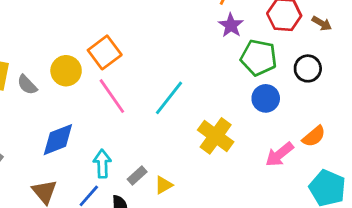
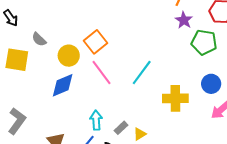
gray semicircle: (27, 85) -> (39, 39), moved
blue circle: (266, 98) -> (211, 84), moved
yellow cross: (216, 136) -> (175, 98), turned -35
blue diamond: (58, 140) -> (63, 85), moved

